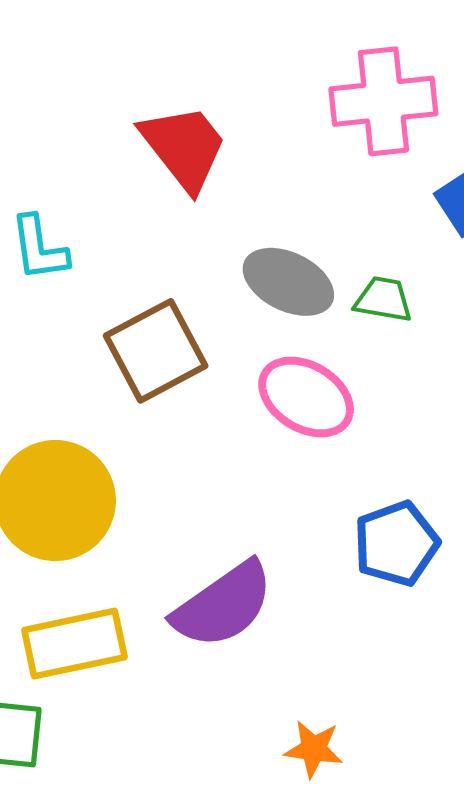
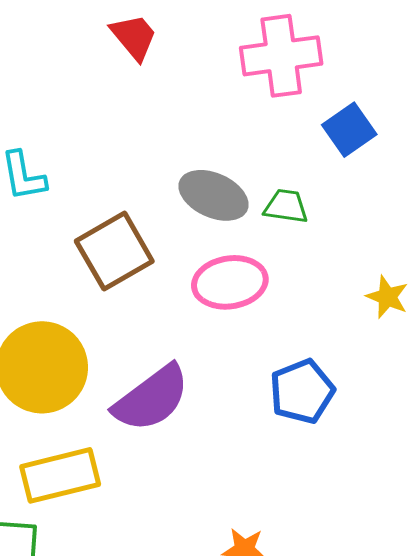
red trapezoid: (184, 147) -> (134, 37), moved, size x0.7
pink ellipse: (306, 397) -> (230, 282), turned -38
purple semicircle: (223, 605) -> (151, 398), moved

